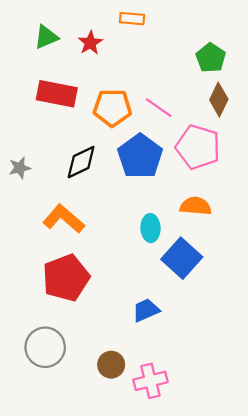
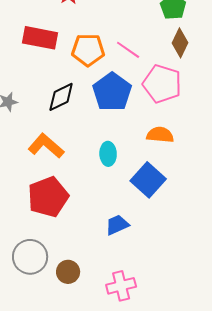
cyan ellipse: (150, 228) -> (108, 154), moved
brown circle: (111, 365) -> (68, 272), moved

